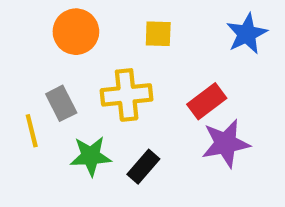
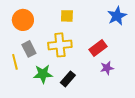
orange circle: (76, 32) -> (23, 20), moved
yellow square: (158, 34) -> (67, 16), moved
purple star: (226, 143) -> (107, 68), size x0.6

